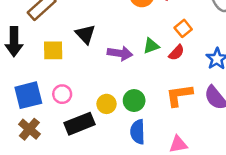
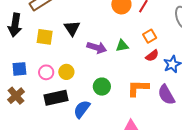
red semicircle: (176, 53) -> (152, 56), moved
blue square: (28, 95) -> (19, 69), size x0.7
yellow circle: (107, 104) -> (66, 72), moved
blue semicircle: (138, 132) -> (82, 109), moved, turned 30

